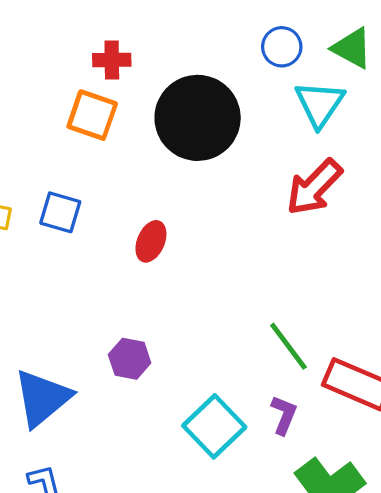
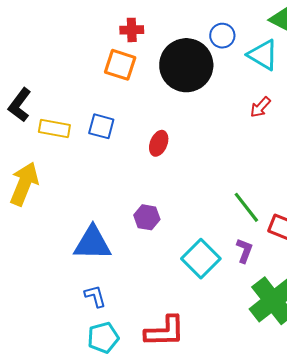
blue circle: (282, 47) -> (222, 36), moved
cyan triangle: (320, 104) -> (263, 55), turned -32
red arrow: (314, 187) -> (260, 107), size x0.6
blue triangle: (42, 398) -> (92, 243), turned 42

